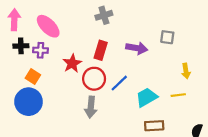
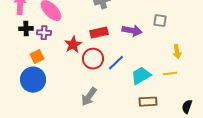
red rectangle: (101, 50) -> (99, 33), turned 60
orange square: (33, 77) -> (37, 57), turned 32
gray arrow: (91, 107) -> (89, 97), moved, turned 30

